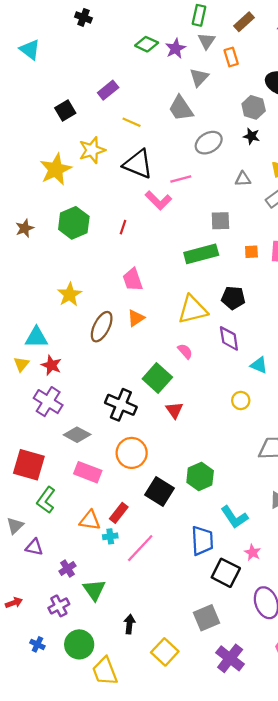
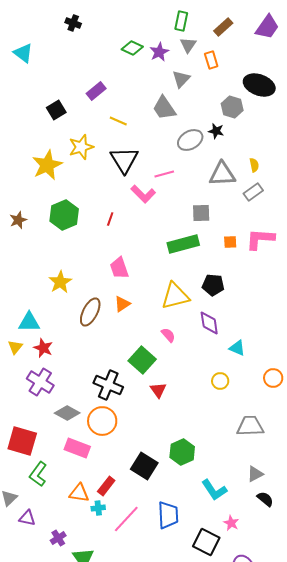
black star: (251, 136) -> (216, 131), moved
black triangle: (138, 164) -> (124, 160), turned 36
gray triangle: (243, 179) -> (222, 174), size x1.8
orange circle: (132, 453) -> (102, 421), moved
blue trapezoid: (202, 541) -> (168, 515), moved

